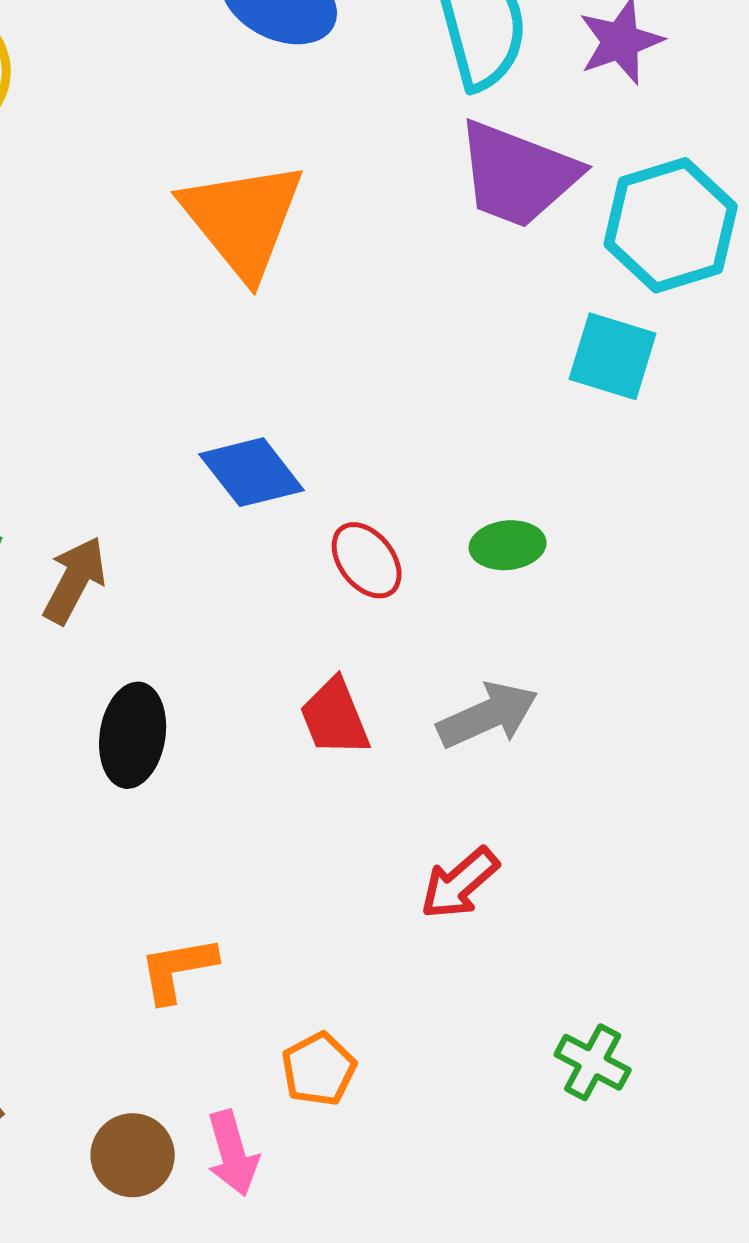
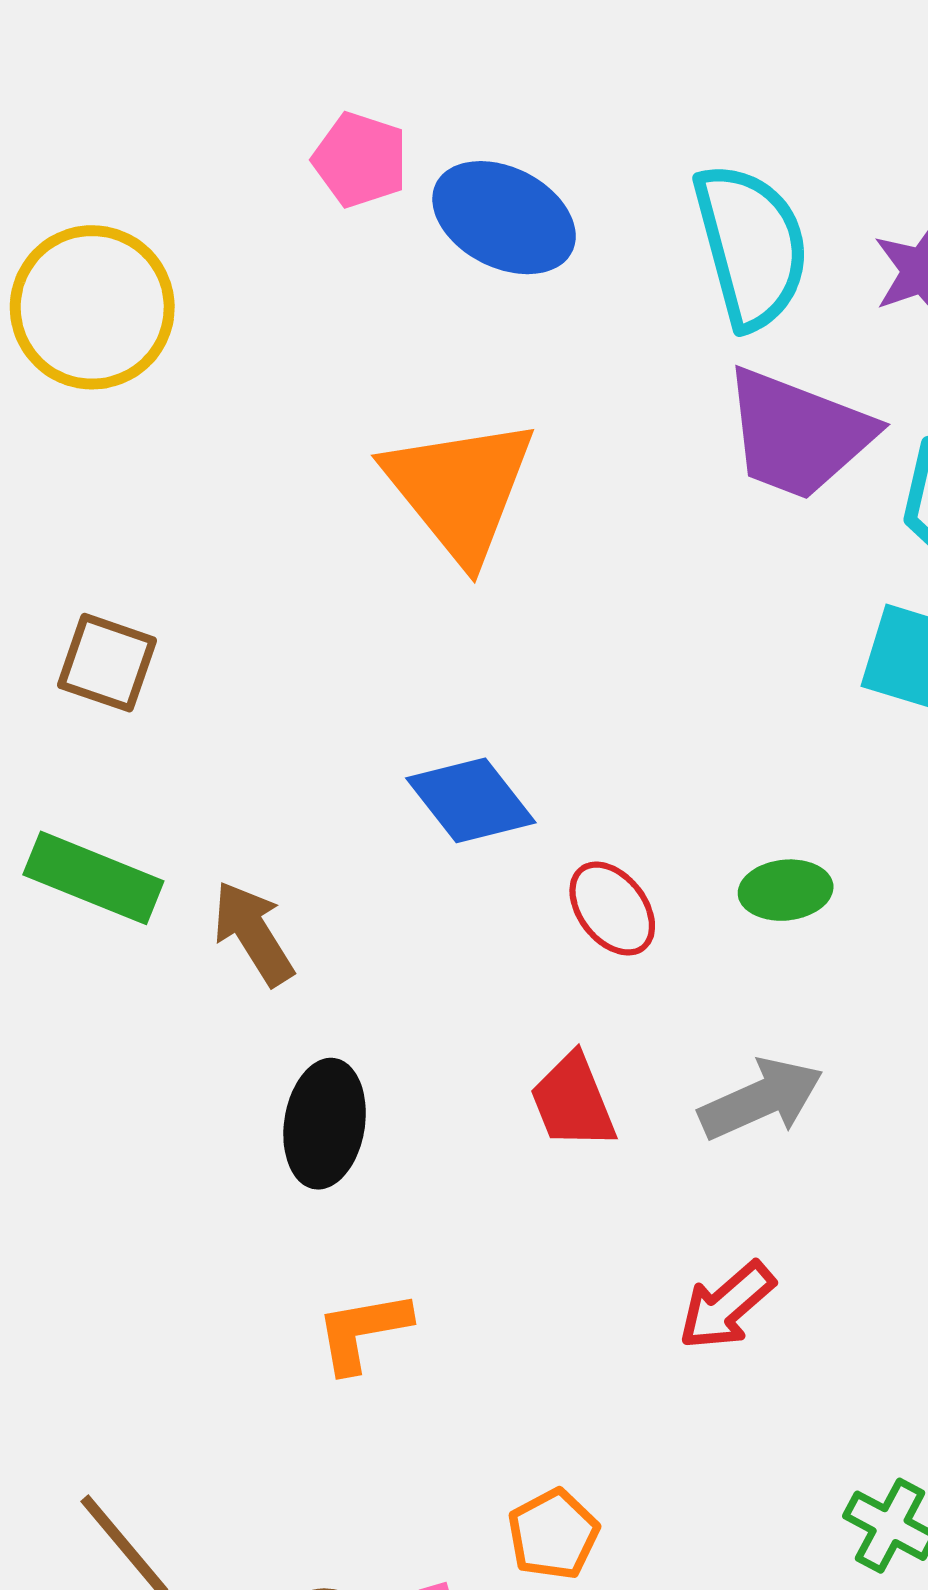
brown arrow: (75, 580) -> (253, 933), turned -60
orange L-shape: (178, 969) -> (363, 1331), moved

